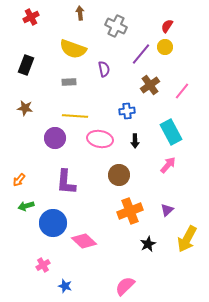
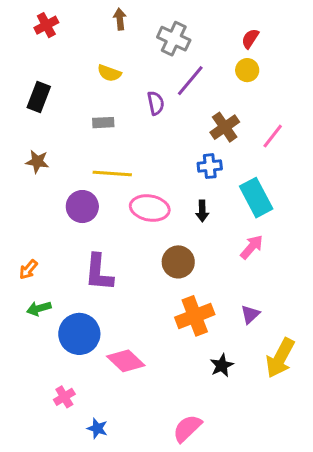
yellow semicircle: (73, 49) -> (109, 73), size x0.6
purple line: (141, 54) -> (190, 81), moved
blue cross: (127, 111) -> (210, 166), moved

